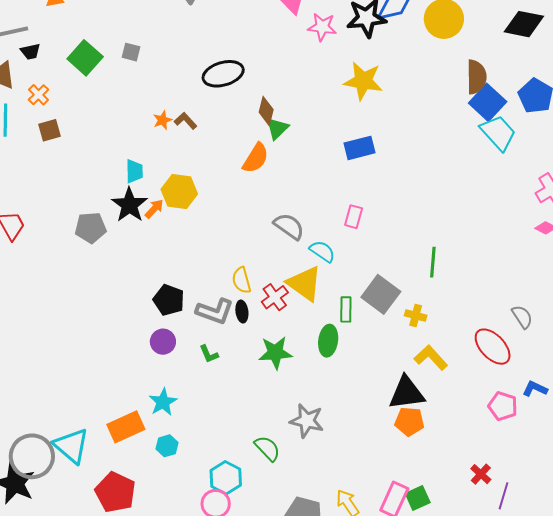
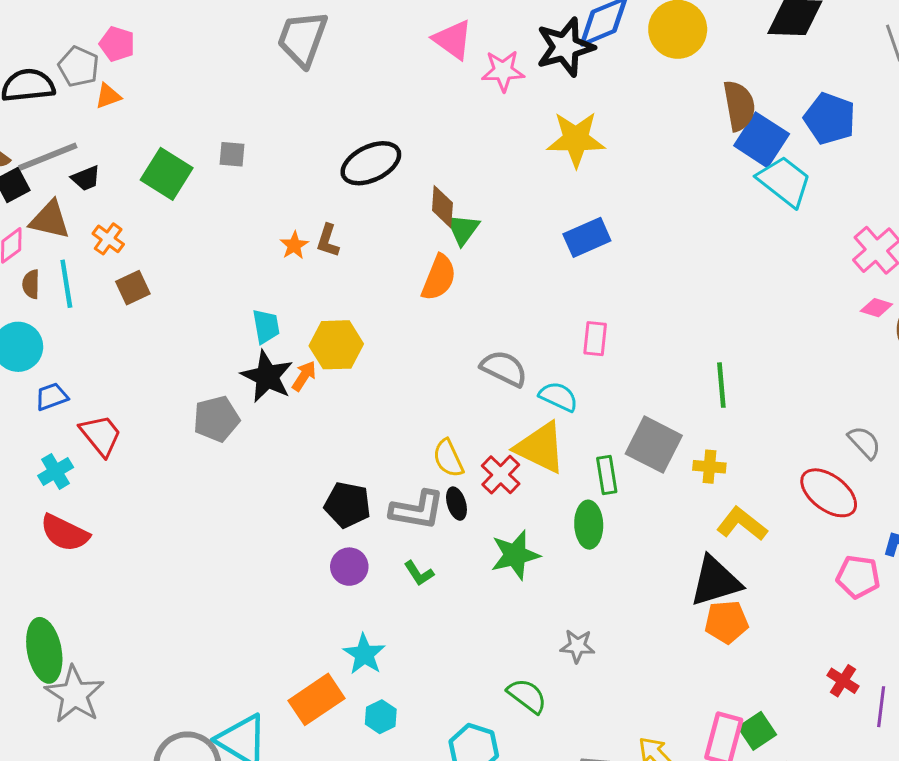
brown L-shape: (185, 121) -> (328, 241), turned -110
gray star: (307, 421) -> (577, 646), size x0.7

